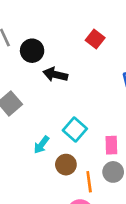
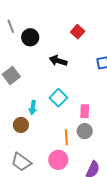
black arrow: (55, 75) -> (58, 61), moved
cyan arrow: (41, 145) -> (33, 108), turned -32
brown circle: (66, 165) -> (21, 125), moved

